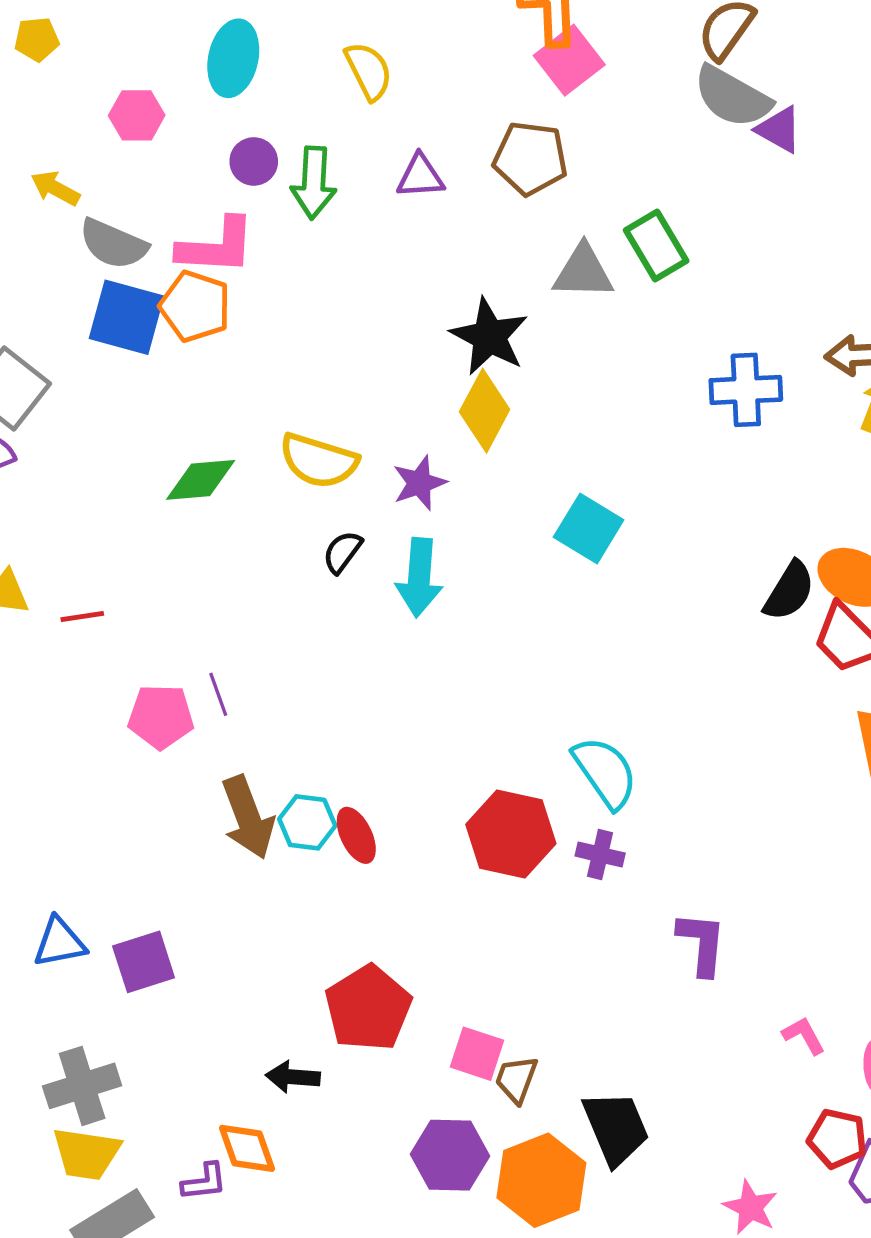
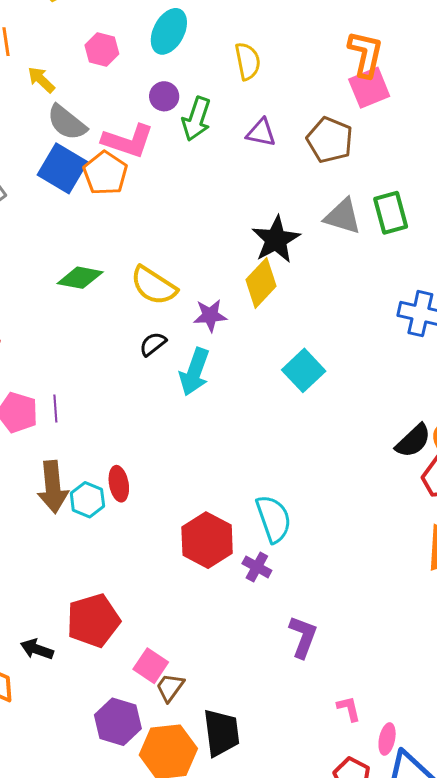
red ellipse: (356, 835) -> (119, 484), moved

